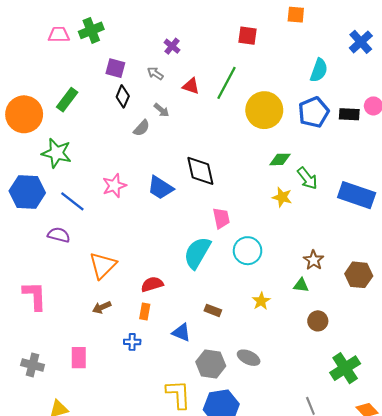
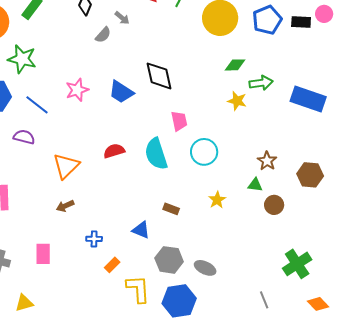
green arrow: (307, 178) -> (261, 83), turned -60
cyan semicircle: (197, 253) -> (156, 154), turned -48
red semicircle: (152, 284) -> (114, 151), moved
orange rectangle: (145, 311) -> (112, 265), moved, turned 35
brown circle: (318, 321) -> (274, 205), moved
gray ellipse: (249, 358) -> (205, 268), moved

